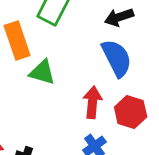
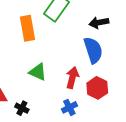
green triangle: (42, 72) -> (38, 72), moved

